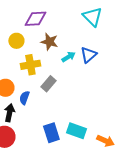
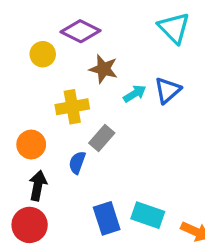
purple diamond: (35, 19) -> (80, 31), turned 30
yellow circle: (16, 41) -> (43, 54), moved
blue semicircle: (24, 98) -> (77, 163), moved

